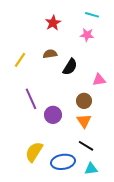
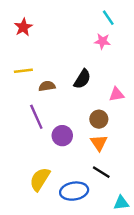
cyan line: (92, 15) -> (108, 18), turned 40
red star: (53, 23) -> (23, 27), moved
brown semicircle: (50, 54) -> (47, 86), moved
yellow line: (20, 60) -> (23, 71), turned 49
cyan triangle: (91, 169) -> (121, 203), moved

